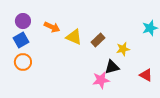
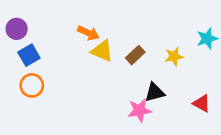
purple circle: (23, 21) -> (17, 29), moved
orange arrow: (52, 27) -> (88, 33), moved
yellow star: (123, 49) -> (174, 56), moved

